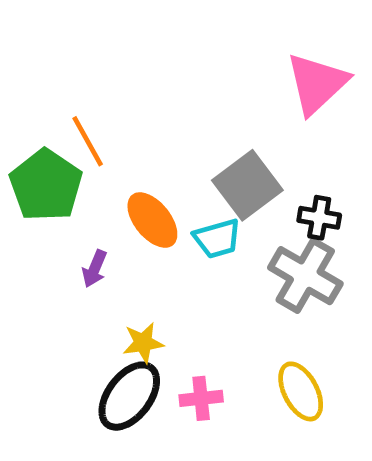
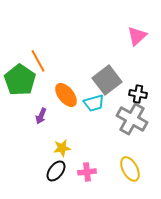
pink triangle: (317, 83) -> (137, 36), size x0.7
black ellipse: (129, 396) -> (56, 171), size x0.7

